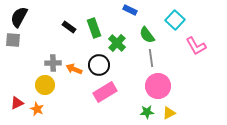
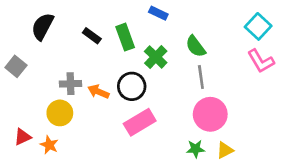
blue rectangle: (130, 10) -> (158, 13), moved
black semicircle: (19, 17) -> (43, 26), moved
cyan square: (175, 20) -> (258, 26), moved
gray square: (13, 40) -> (16, 66), moved, turned 35

